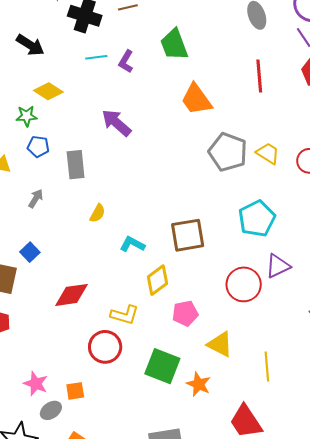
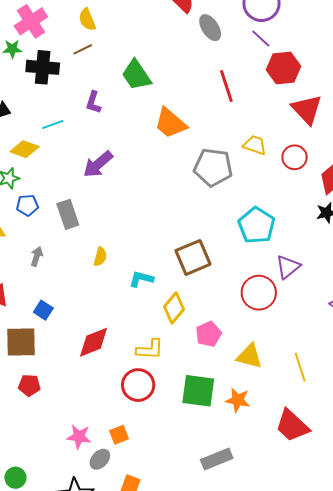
cyan line: (96, 57) -> (53, 125), moved
purple arrow: (116, 123) -> (98, 164), turned -68
yellow trapezoid: (268, 153) -> (255, 145), moved

